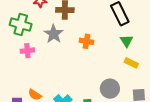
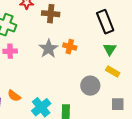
gray star: (54, 34) -> (48, 49), moved
gray circle: (110, 89) -> (90, 86), moved

